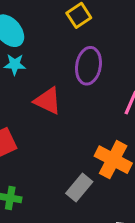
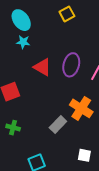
purple ellipse: (88, 66) -> (71, 65), moved

